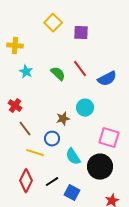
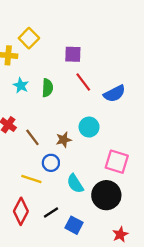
yellow square: (53, 23) -> (29, 38), moved
purple square: (81, 33) -> (73, 54), moved
green semicircle: (58, 74) -> (47, 88), moved, turned 49
brown line: (25, 129) -> (32, 137), moved

